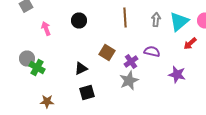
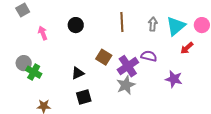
purple cross: (131, 62) -> (128, 66), size x1.5

